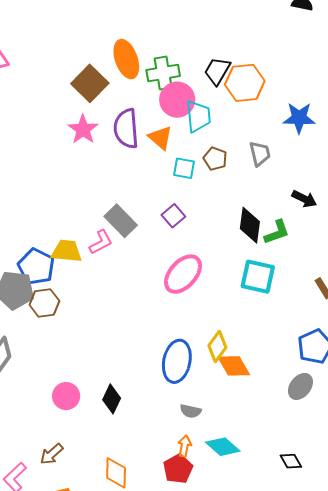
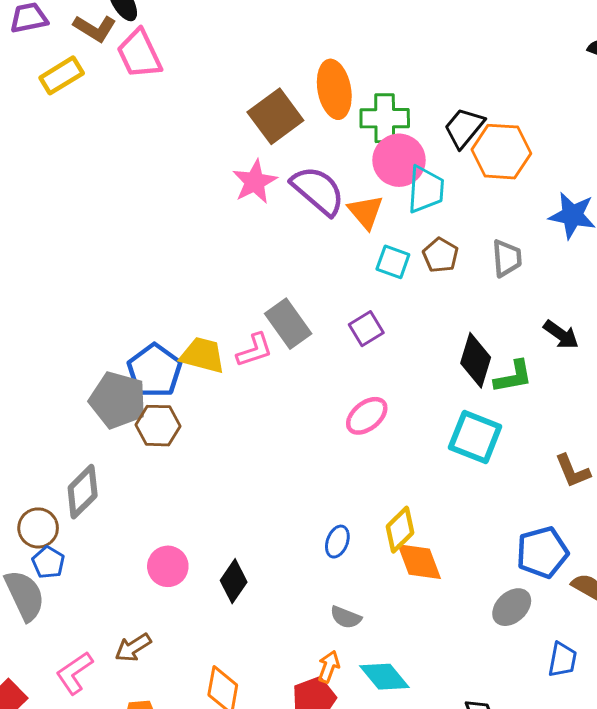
purple semicircle: (126, 129) -> (318, 191), turned 126
pink ellipse: (183, 274) -> (367, 416), size x0.7
blue ellipse: (177, 361) -> (337, 542), size x0.5

